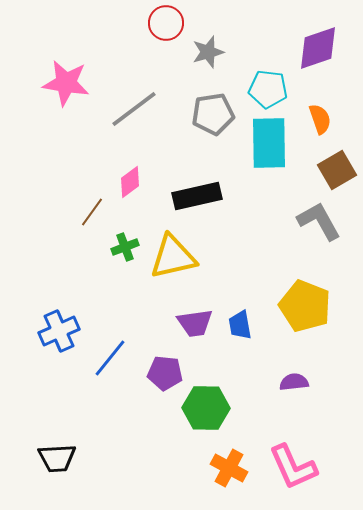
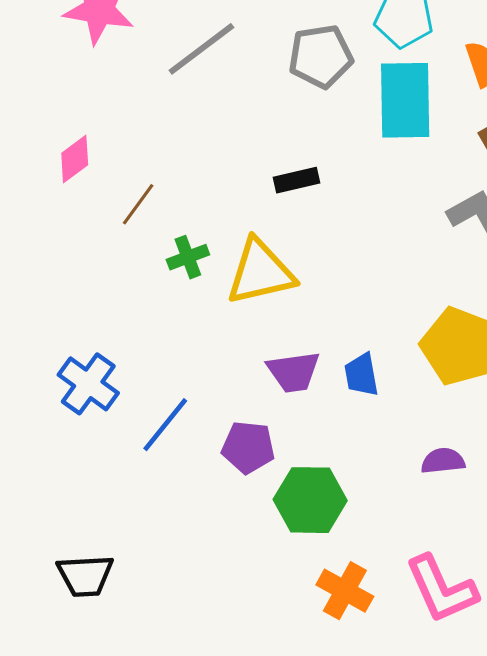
pink diamond: (130, 182) -> (75, 159), moved
black rectangle: (197, 196) -> (297, 180), size x0.6
blue cross: (59, 331) -> (88, 384), turned -30

